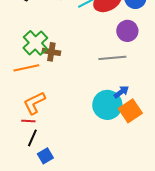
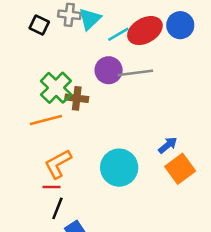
purple circle: (127, 31) -> (109, 70), moved
gray line: (112, 58) -> (135, 73), moved
cyan circle: (107, 105) -> (119, 168), moved

